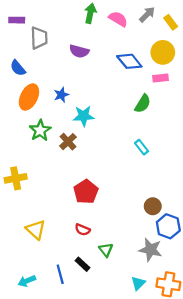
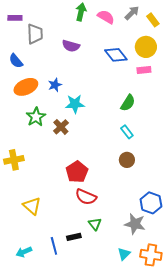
orange ellipse: (29, 97) -> (26, 87), turned 40
green semicircle: (143, 104) -> (128, 103), moved
brown circle: (153, 206) -> (127, 160), moved
red semicircle: (82, 230) -> (86, 197), moved, size x1.5
black rectangle: (82, 264) -> (74, 237), turned -56

